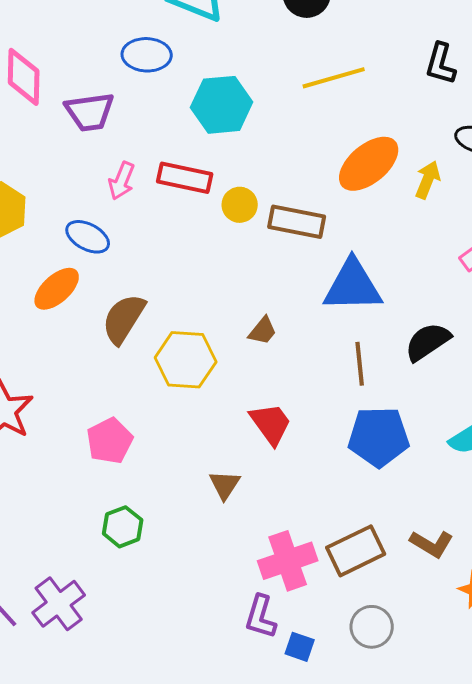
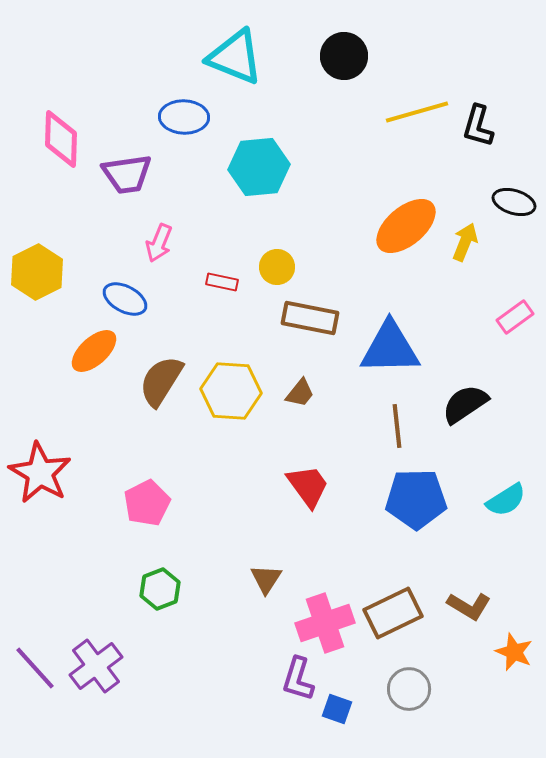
yellow line: (334, 78) -> (417, 112), moved
red rectangle: (185, 178) -> (222, 282), moved, size x0.6
brown rectangle: (297, 222) -> (310, 318), moved
yellow hexagon: (186, 360) -> (231, 391), moved
brown triangle: (225, 485) -> (266, 579), moved

